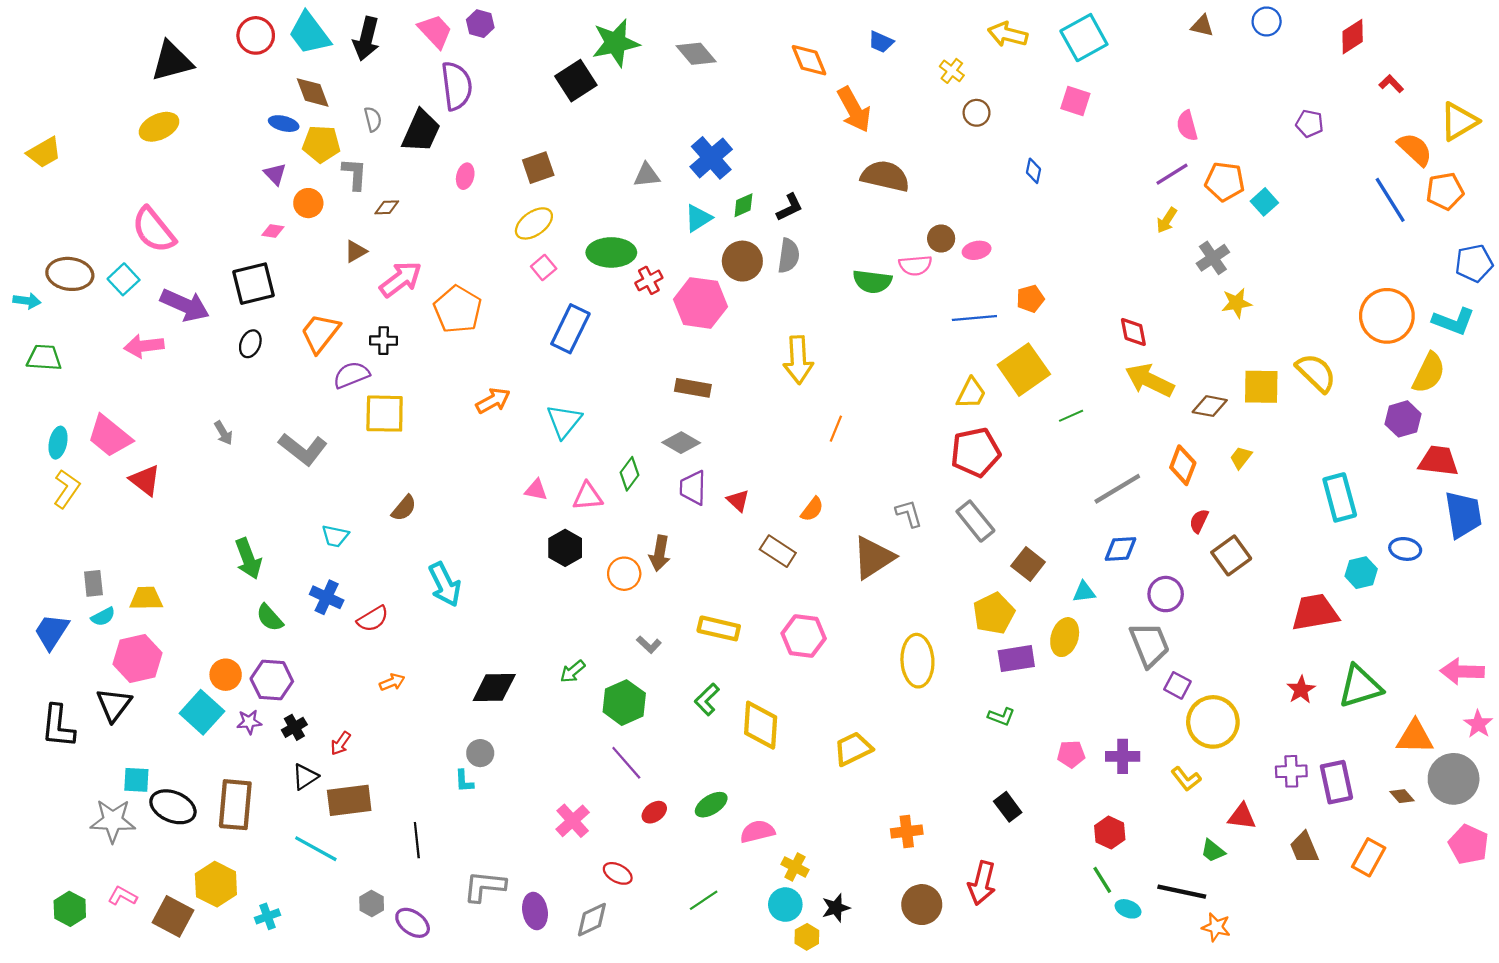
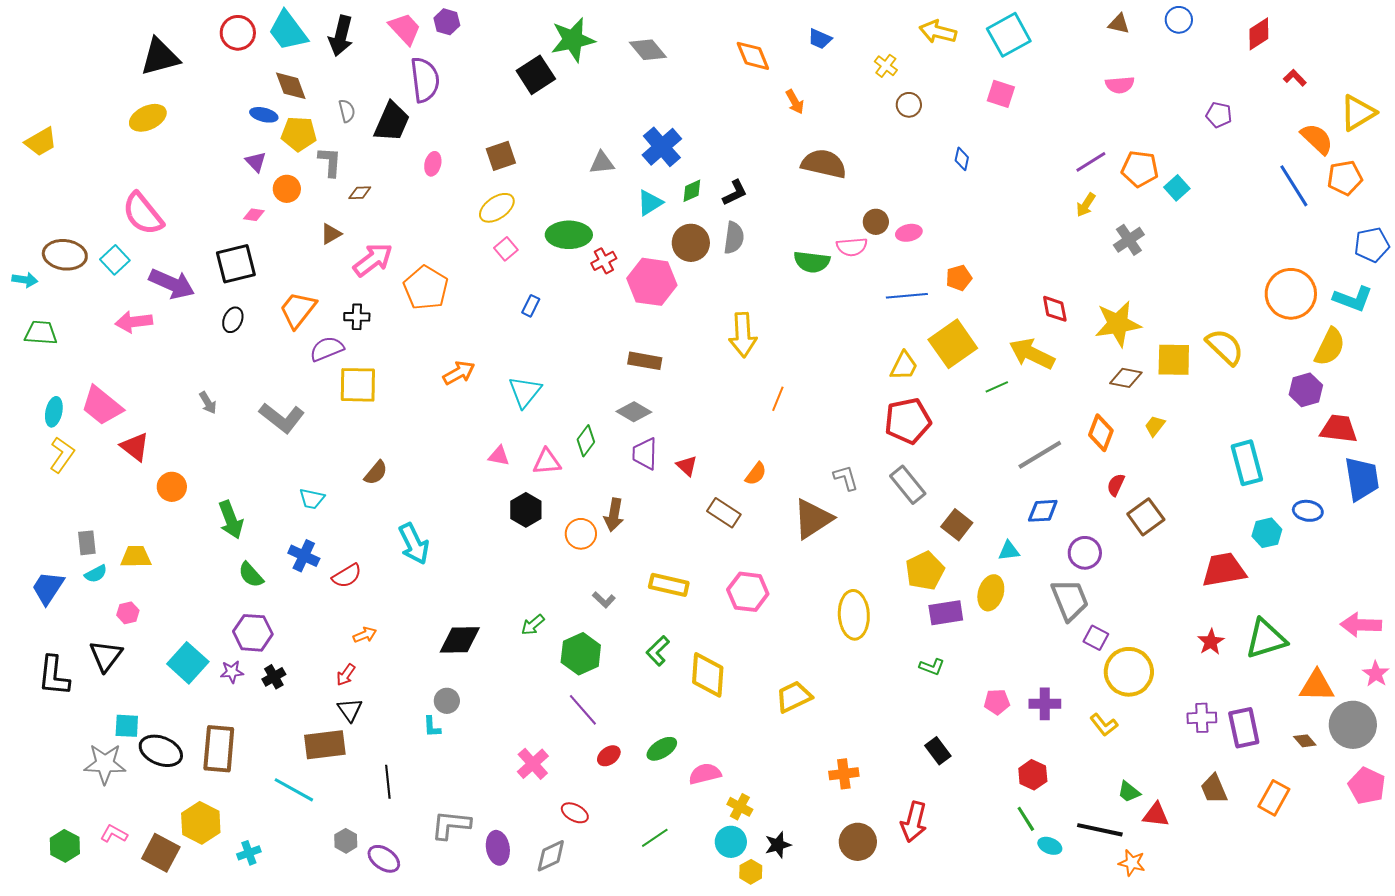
orange arrow: (854, 110) -> (795, 102), size x0.6
pink semicircle: (1187, 126) -> (1120, 85), moved, turned -80
yellow star: (1237, 303) -> (1118, 324), moved, size x1.6
blue rectangle: (570, 329) -> (531, 306), size x0.5
yellow arrow: (1150, 380) -> (1032, 354), moved
pink hexagon: (138, 659) -> (128, 613), size x0.5
orange circle: (226, 675) -> (172, 487), moved
red arrow: (341, 743) -> (346, 675), moved
black triangle: (305, 777) -> (350, 710), moved, turned -32
red triangle: (1242, 816) -> (1156, 815), moved

